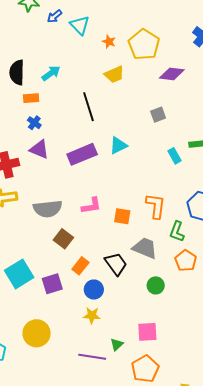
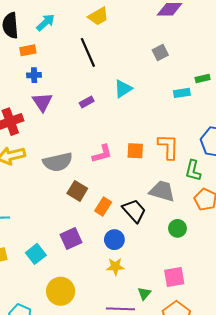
yellow trapezoid: (114, 74) -> (98, 16), moved
blue cross: (34, 123) -> (34, 75), turned -32
purple triangle: (39, 149) -> (42, 102), turned 40
purple rectangle: (82, 154) -> (87, 102), size x0.5
cyan rectangle: (174, 156) -> (182, 93), turned -63
orange square: (122, 216) -> (135, 151), moved
orange rectangle: (80, 266) -> (103, 207), moved
cyan square: (19, 274) -> (36, 254), moved, size x0.7

